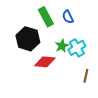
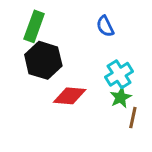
green rectangle: (46, 17) -> (34, 26), moved, turned 48
green star: (62, 46) -> (121, 97), moved

